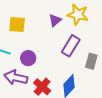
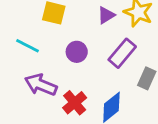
purple circle: (28, 58) -> (77, 52), moved

